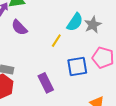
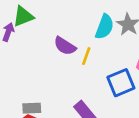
purple semicircle: (19, 28) -> (65, 46), moved

